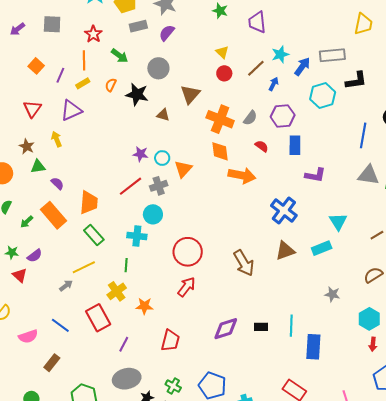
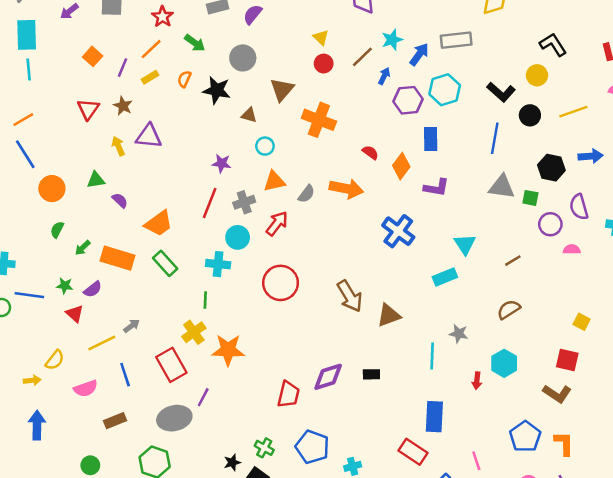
orange line: (84, 60) -> (151, 49), turned 48
black L-shape: (356, 81) -> (501, 92), moved, turned 50
purple triangle: (71, 110) -> (149, 136), moved, turned 30
purple hexagon: (283, 116) -> (408, 100), moved
gray semicircle: (250, 118) -> (307, 194), moved
blue rectangle: (295, 145) -> (431, 139), moved
brown star: (27, 146) -> (123, 106), moved
orange diamond: (220, 151) -> (401, 166), moved, turned 45
cyan circle: (162, 158) -> (265, 146), moved
orange triangle: (183, 169) -> (274, 181), turned 36
red line: (130, 186) -> (210, 203), turned -30
orange trapezoid: (89, 202) -> (159, 223), turned 50
orange rectangle: (53, 215) -> (118, 258), moved, turned -32
brown triangle: (285, 251) -> (389, 315), moved
yellow line: (84, 267) -> (102, 343), moved
red arrow: (186, 287) -> (277, 223), moved
orange star: (144, 306) -> (228, 350), size x1.5
blue line: (60, 325) -> (125, 375), turned 36
cyan line: (291, 326) -> (432, 356), moved
red trapezoid: (170, 341) -> (288, 394), moved
red arrow: (373, 344) -> (477, 381), moved
blue rectangle: (313, 347) -> (434, 417), moved
brown rectangle: (52, 363) -> (115, 421), turned 30
gray ellipse: (127, 379) -> (174, 418), moved

